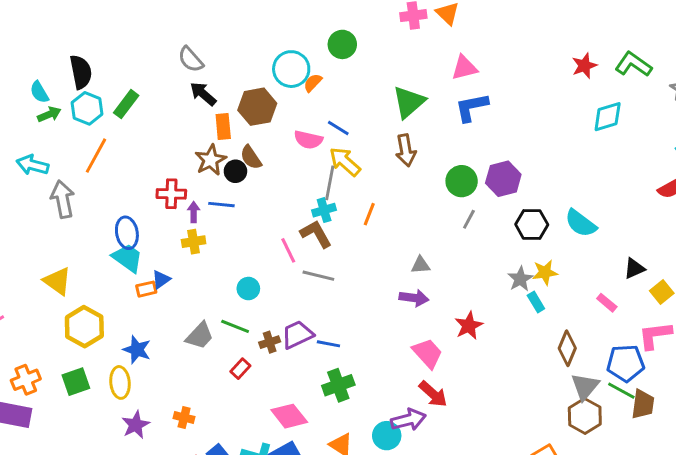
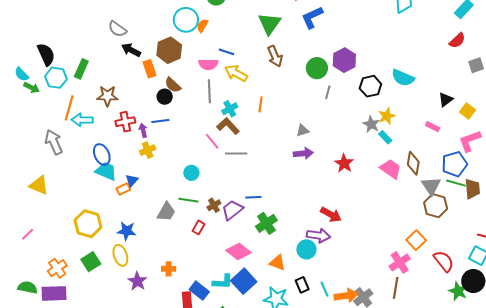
green arrow: (49, 114) -> (32, 88), turned 63
brown star: (211, 160) -> (107, 96), moved, turned -30
cyan arrow: (32, 165) -> (82, 120), moved
gray line: (330, 183) -> (209, 91), moved
yellow triangle: (57, 281) -> (39, 185), moved
purple trapezoid: (297, 335) -> (232, 210), moved
pink trapezoid: (428, 353) -> (391, 169), moved
purple arrow: (408, 420) -> (318, 235), turned 35

